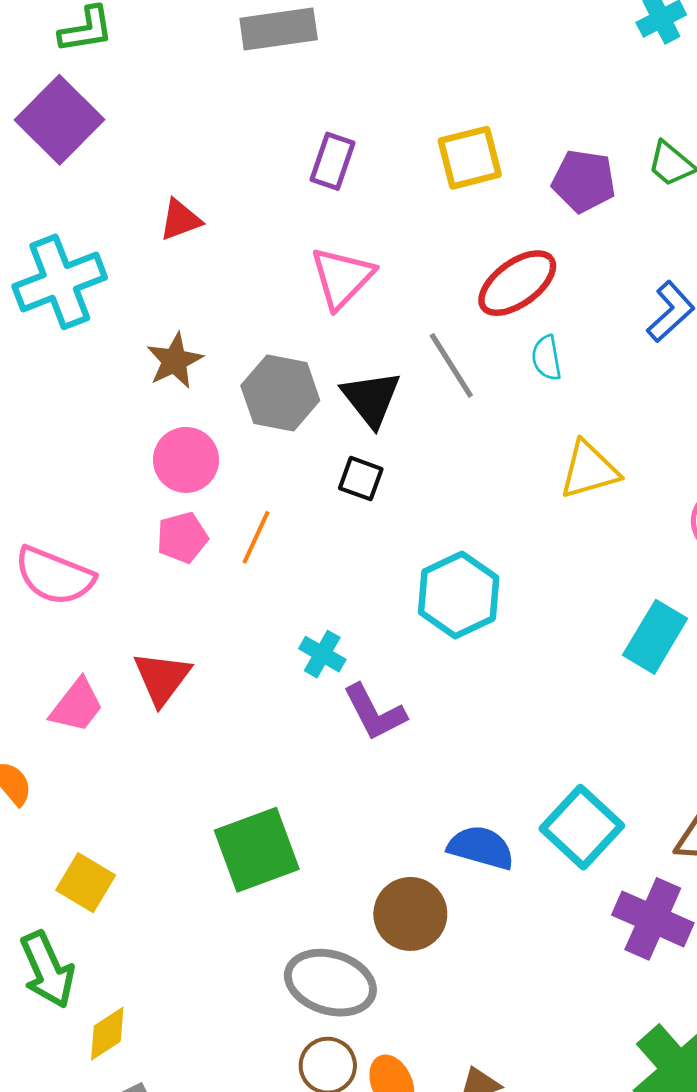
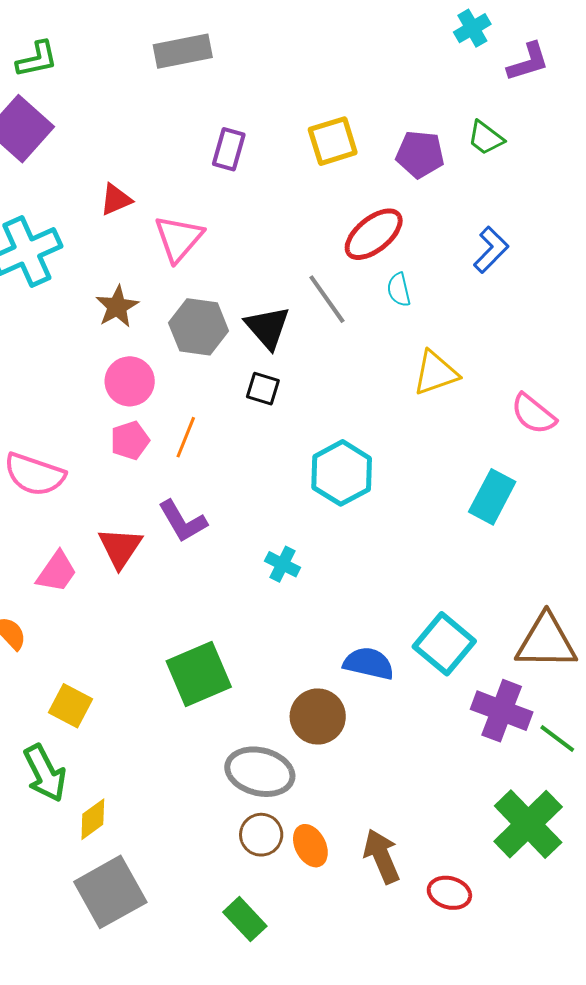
pink triangle: (342, 278) -> (179, 238), moved
cyan cross: (322, 654) -> (283, 564), moved
purple L-shape: (374, 712) -> (183, 521), moved

